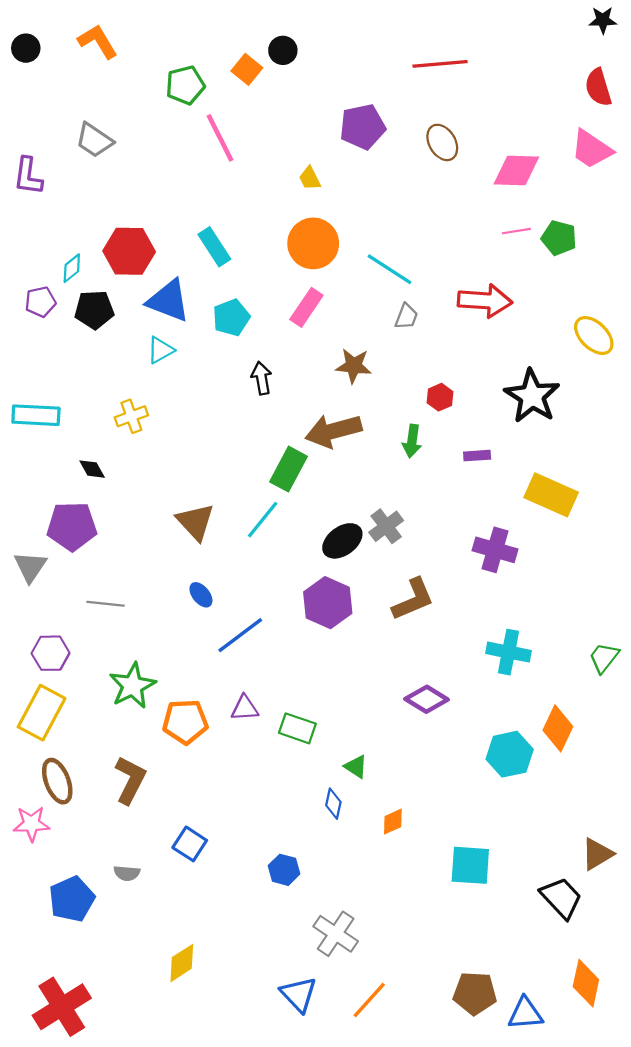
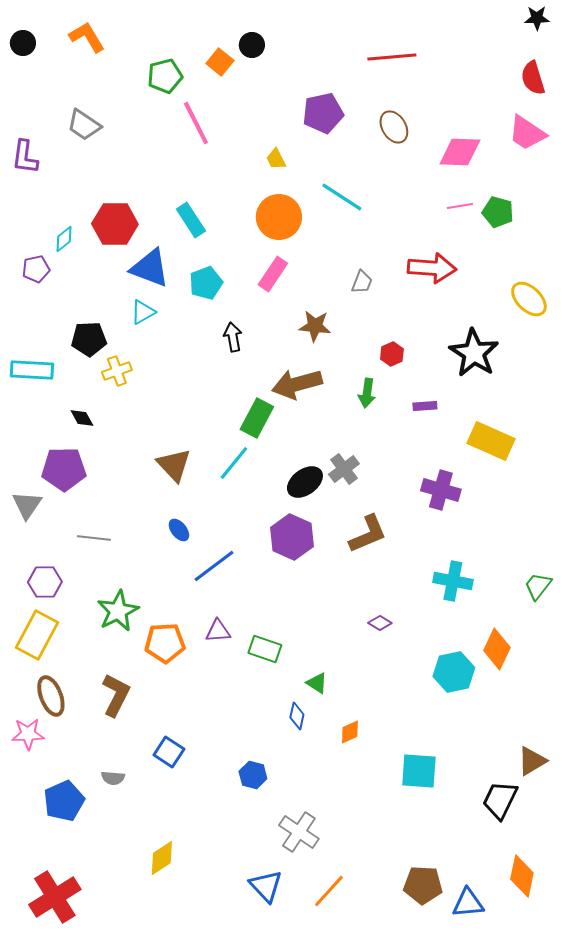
cyan line: (390, 269) -> (342, 197), moved
black pentagon: (94, 310) -> (89, 339), moved
purple diamond: (427, 699) -> (380, 623), size x0.6
black trapezoid: (561, 898) -> (500, 800), turned -111

